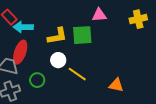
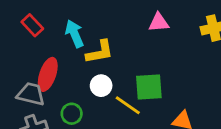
cyan arrow: (23, 27) -> (74, 34), moved, turned 66
green square: (82, 35) -> (149, 87), moved

